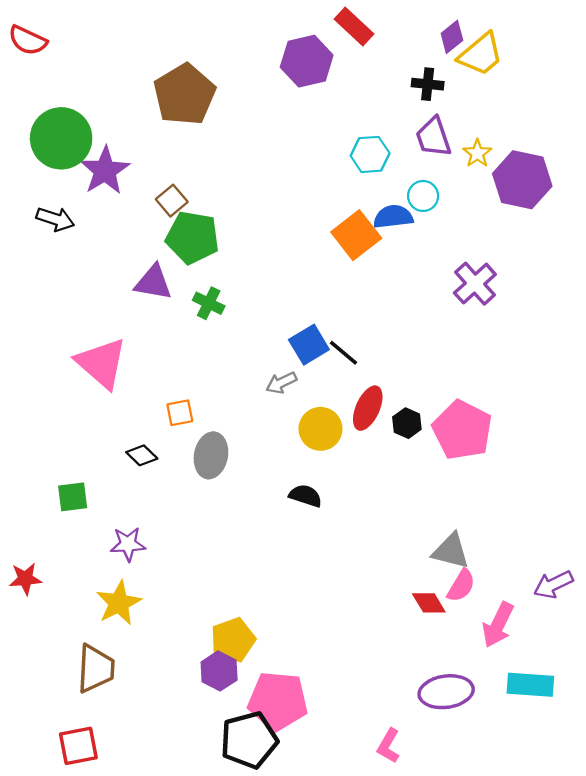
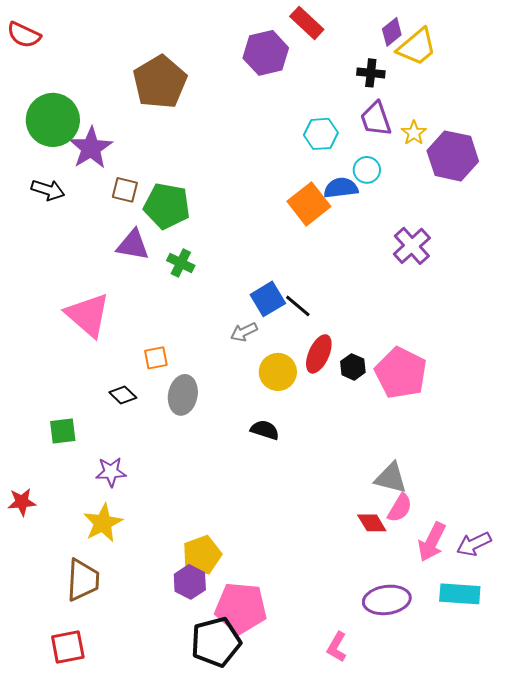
brown square: (172, 201) -> (125, 190), moved, turned -36
purple arrow: (553, 584) -> (474, 544), moved

